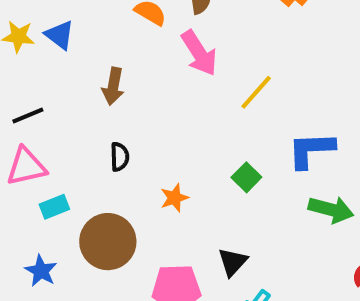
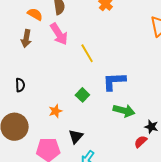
brown arrow: (113, 86) -> (26, 38), moved
yellow line: (256, 92) -> (87, 53), turned -72
orange star: (174, 198) -> (55, 111), moved

